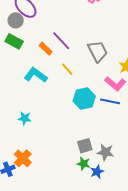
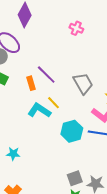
orange rectangle: (46, 49) -> (31, 83), turned 32
cyan L-shape: (36, 75) -> (39, 110), moved

